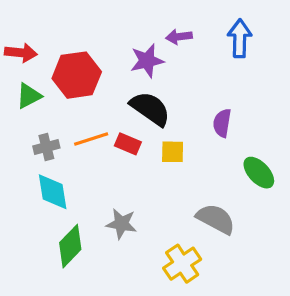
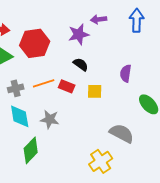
black semicircle: (150, 109) -> (81, 64), size x0.6
gray star: (121, 224) -> (50, 119), moved

